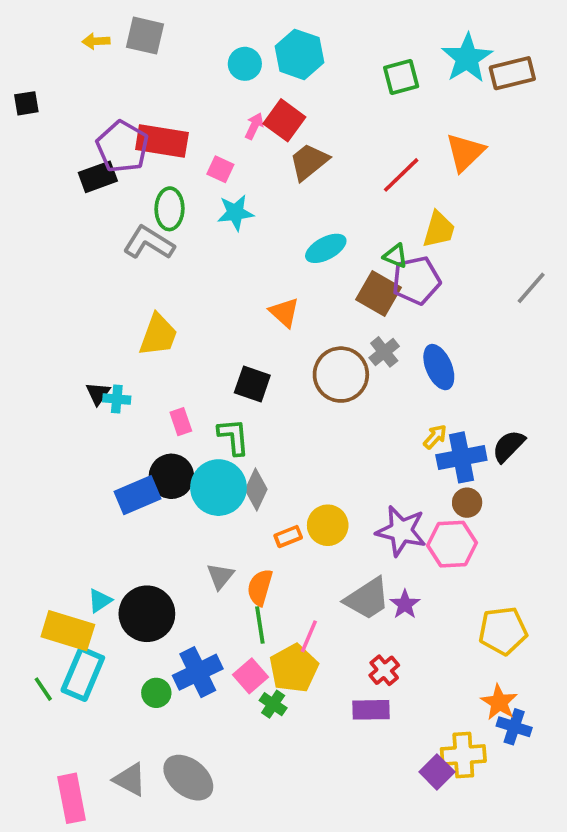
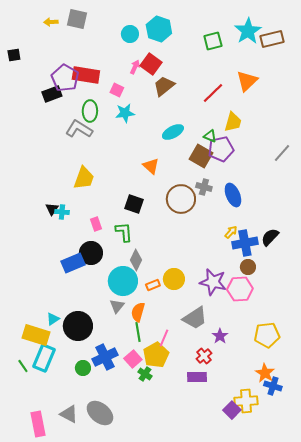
gray cross: (384, 352) -> (204, 187), turned -35
cyan circle: (218, 488) -> (123, 281), moved
purple star: (405, 604) -> (220, 336), moved

